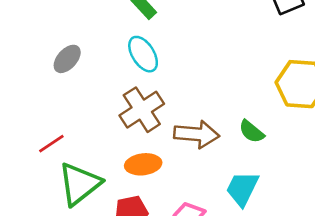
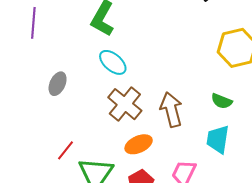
green semicircle: (252, 132) -> (222, 101), moved
brown arrow: (197, 134) -> (171, 109), turned -92

